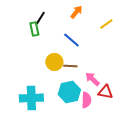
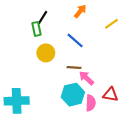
yellow circle: (54, 62) -> (46, 53), moved
pink arrow: (92, 79) -> (86, 78), moved
cyan cross: (31, 98) -> (17, 101), moved

